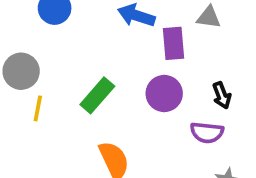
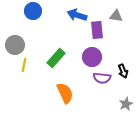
black arrow: (222, 95) -> (123, 71), moved
purple semicircle: (207, 133) -> (102, 78), moved

